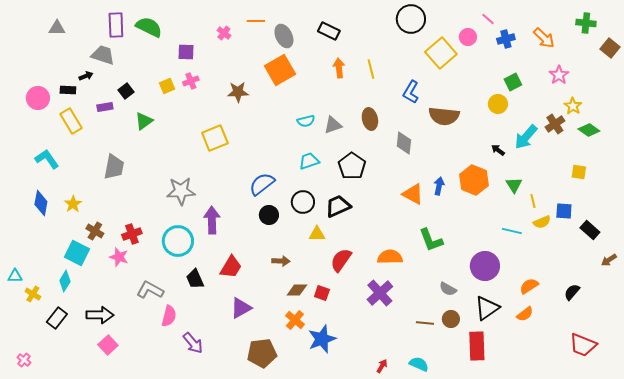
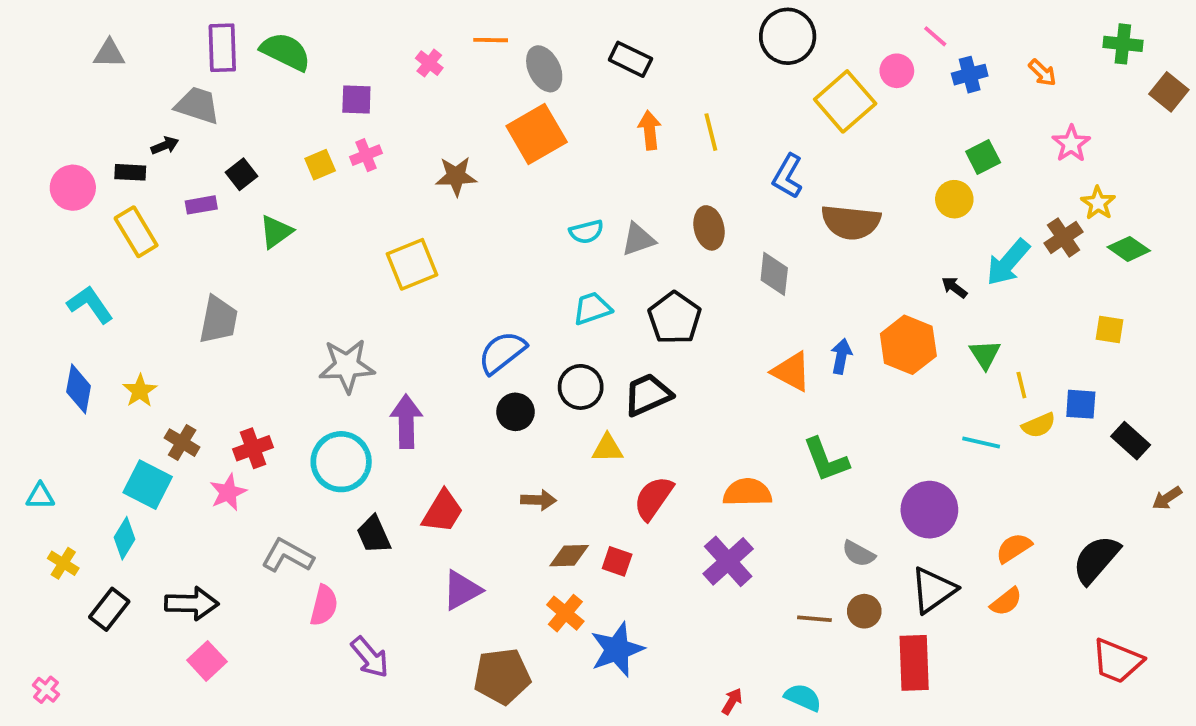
orange arrow: (544, 38) -> (1042, 73), size x0.7
pink star: (119, 257) -> (228, 492), turned 30
cyan triangle: (15, 276) -> (40, 496), moved
black semicircle: (572, 292) -> (1096, 559), size x1.6

